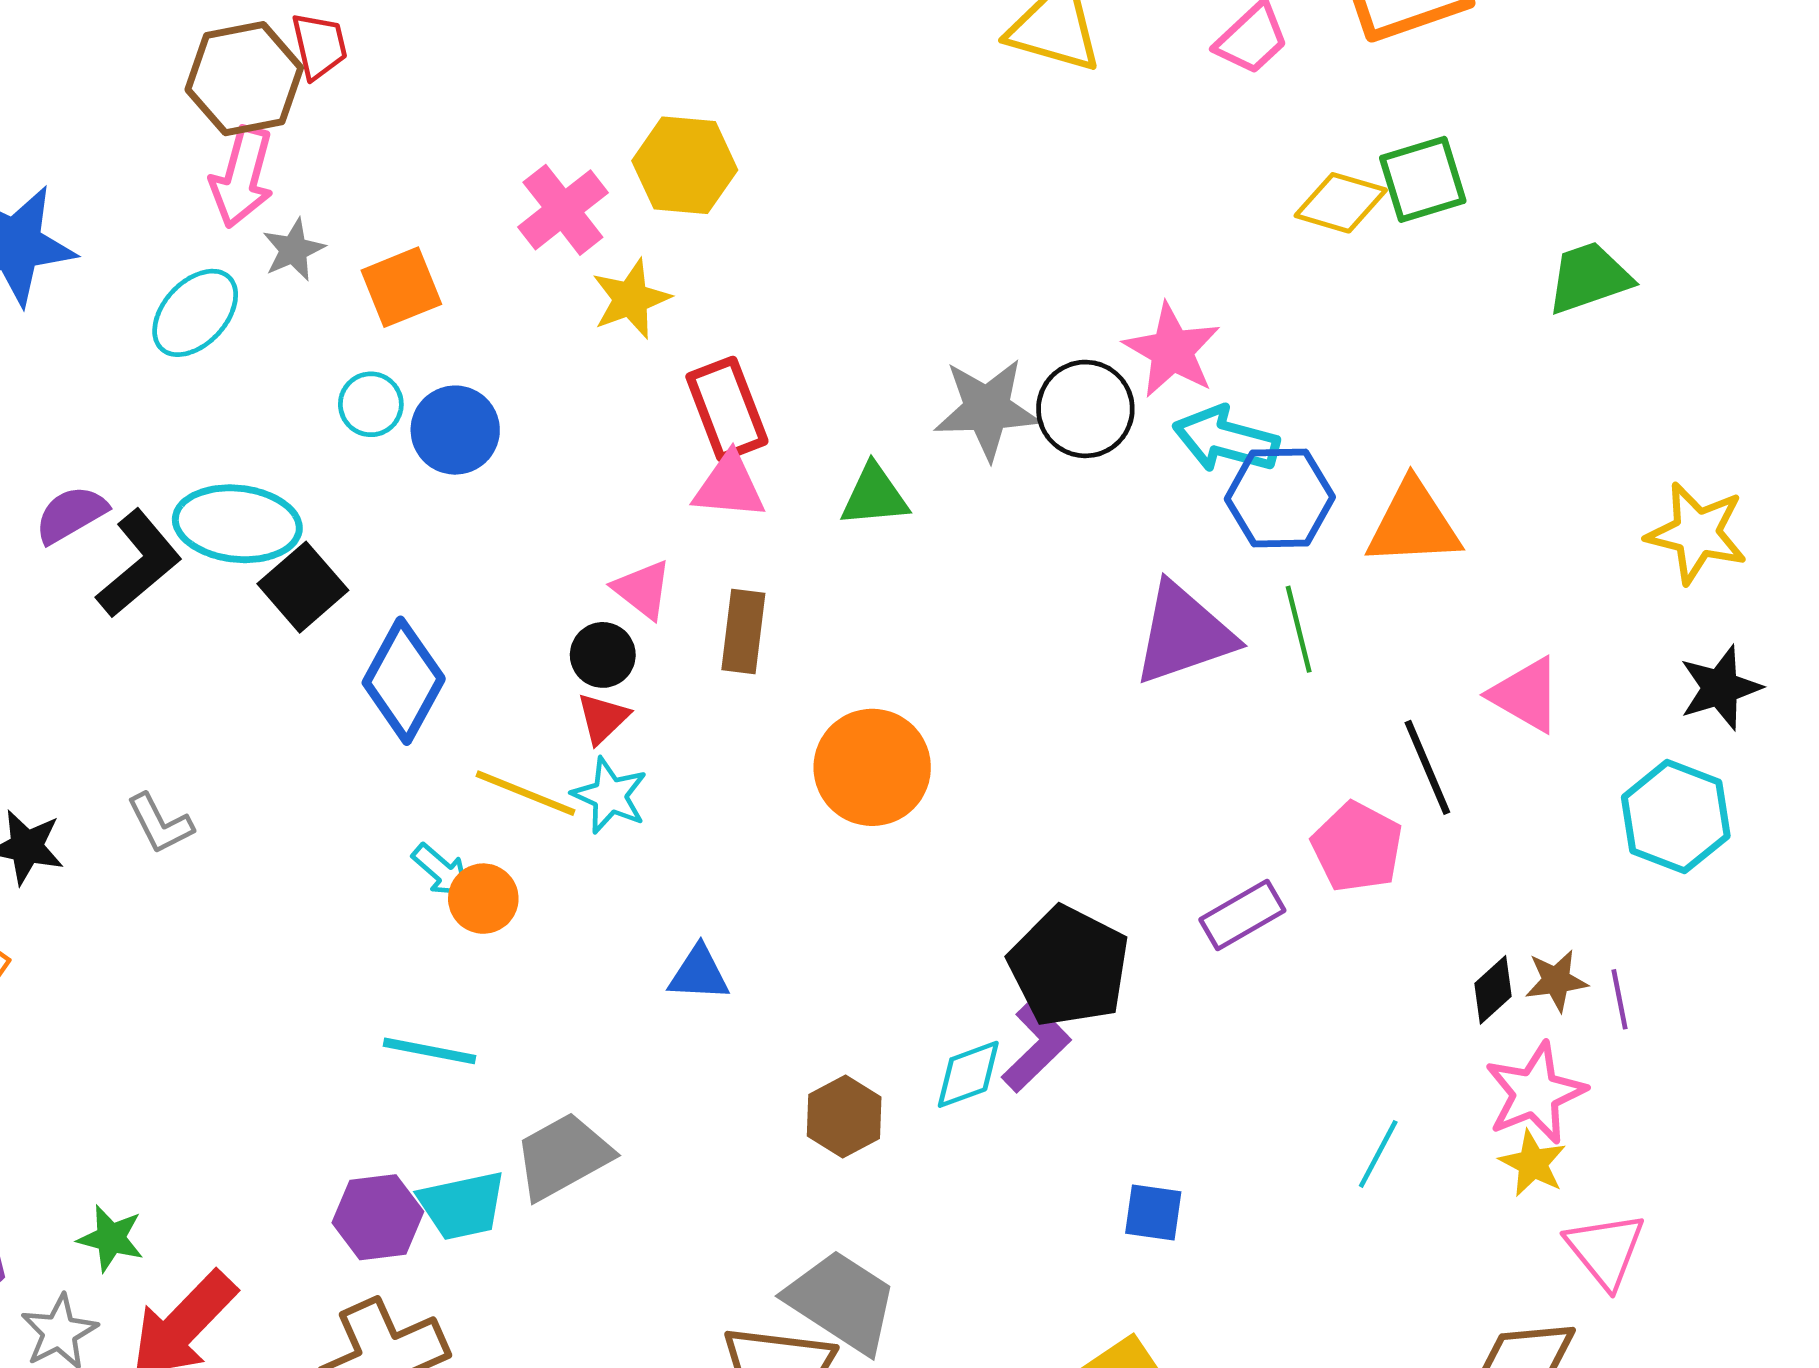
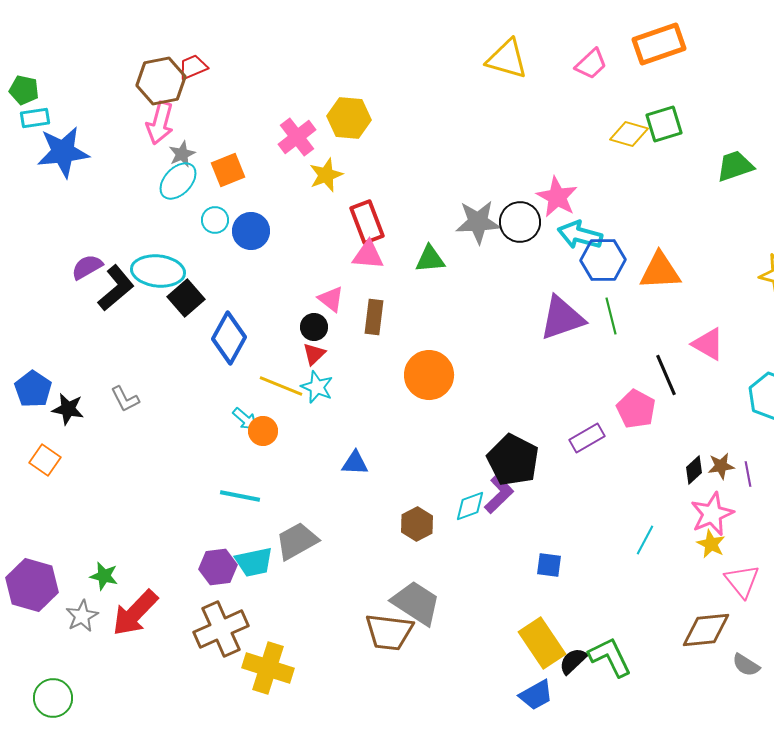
red trapezoid: (319, 46) -> (193, 67), turned -100
cyan ellipse: (195, 313) -> (178, 181), moved

